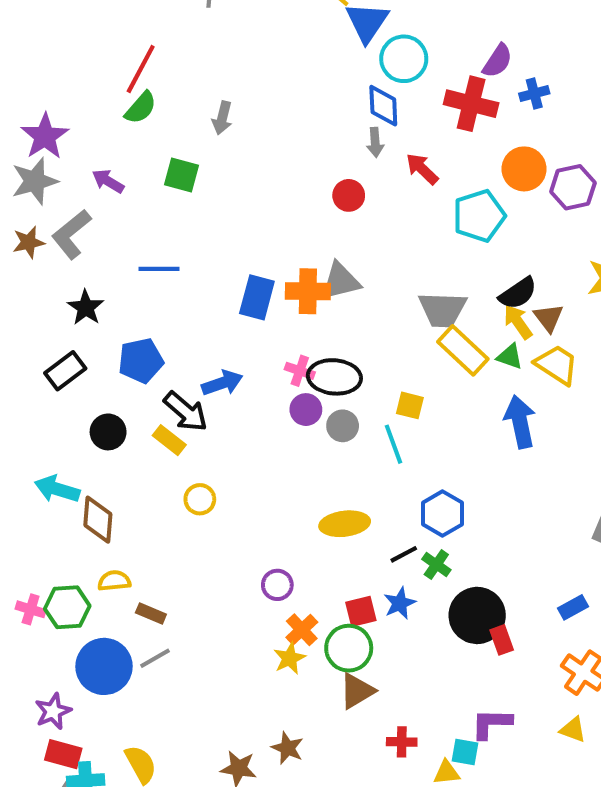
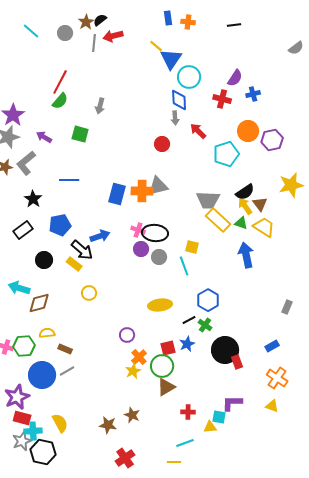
red cross: (471, 104) -> (222, 99), size x0.7
brown diamond: (98, 520) -> (39, 303), turned 70
purple star: (53, 711) -> (17, 397), size x1.4

